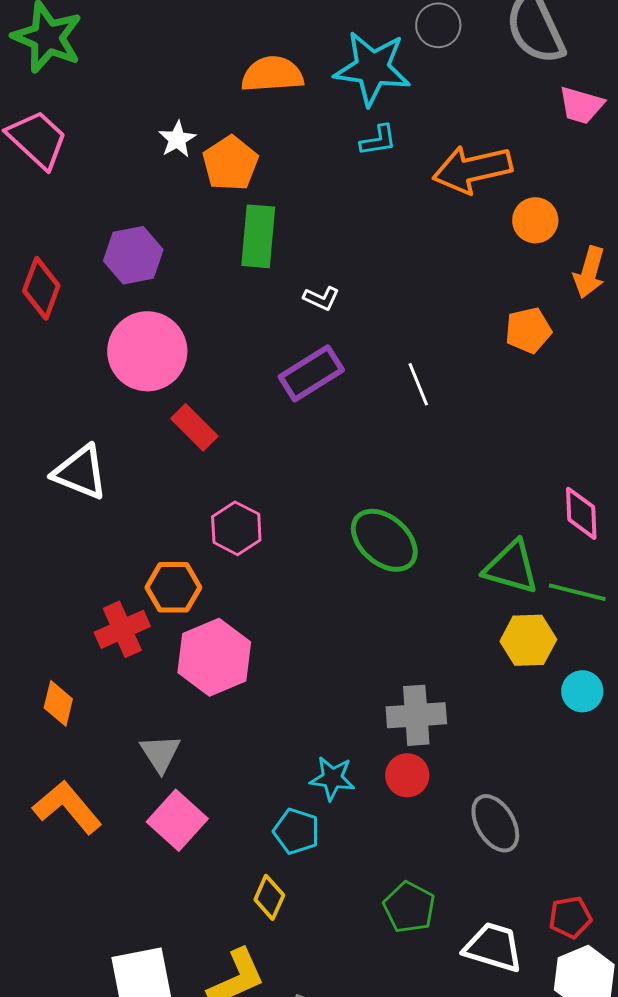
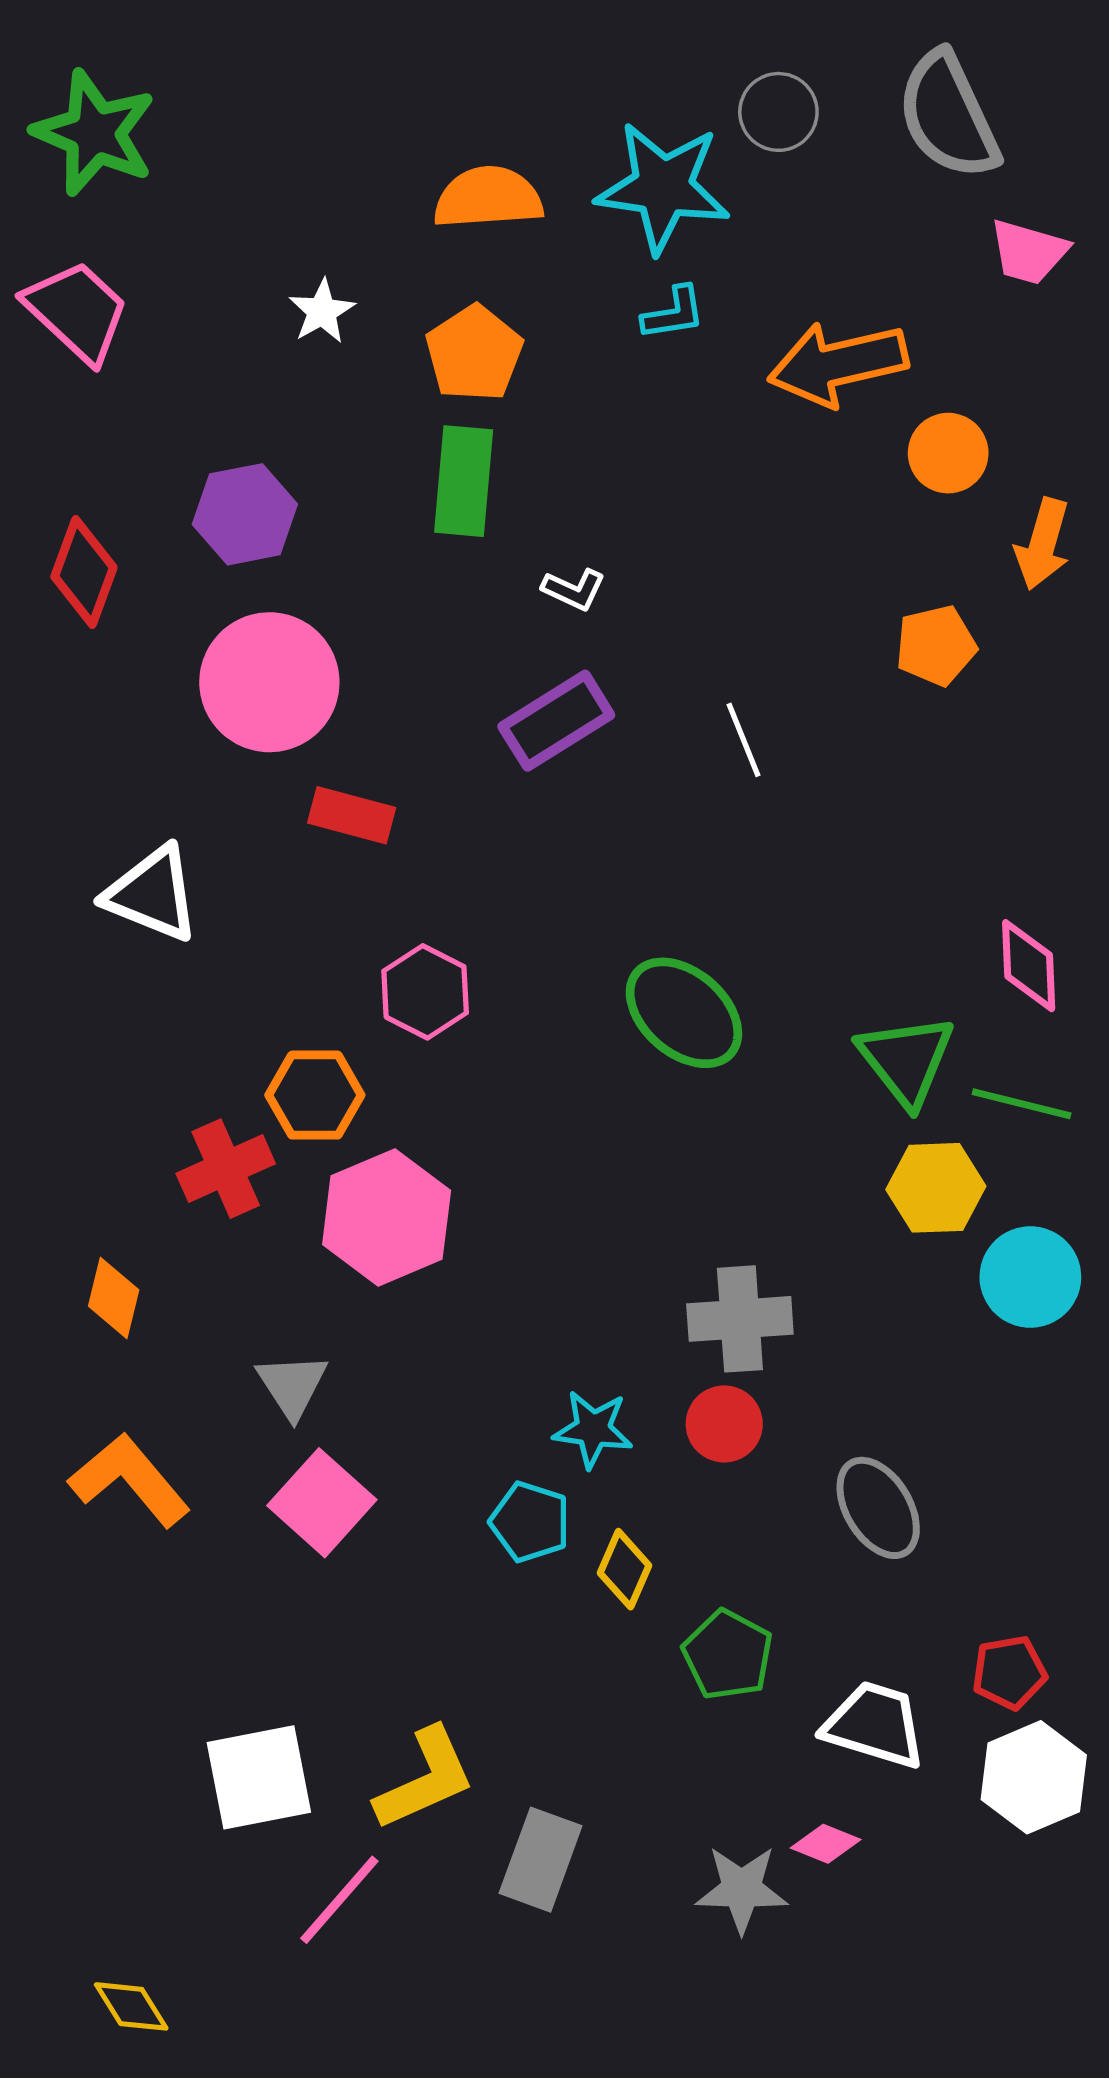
orange pentagon: (230, 163) -> (474, 353), moved
red rectangle: (194, 427) -> (352, 815), turned -30
green triangle: (511, 567) -> (906, 1060), turned 36
cyan circle: (582, 691) -> (1030, 1277), size x1.4
yellow diamond: (269, 897) -> (625, 1569), moved

